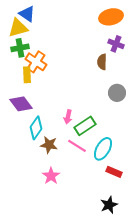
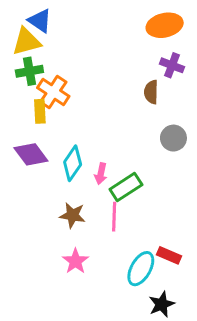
cyan diamond: (36, 128) -> (73, 163), moved
pink line: (77, 146) -> (114, 217), turned 60
cyan ellipse: (103, 149) -> (141, 269), moved

